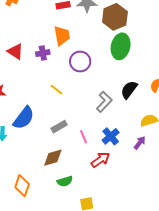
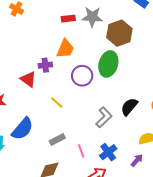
orange trapezoid: (62, 36) -> (65, 49), turned 30
green ellipse: (121, 46) -> (108, 64), moved
red triangle: (15, 51) -> (28, 79), moved

